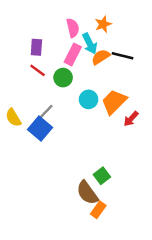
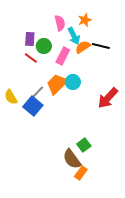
pink rectangle: (73, 55) -> (63, 56), moved
green circle: (63, 78) -> (44, 46), moved
orange trapezoid: (114, 102) -> (57, 84), moved
red arrow: (131, 119) -> (108, 98), size x1.6

